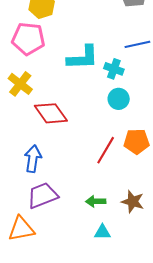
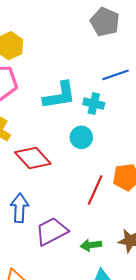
cyan circle: (119, 99) -> (81, 137), moved
purple trapezoid: (43, 195) -> (52, 231), moved

